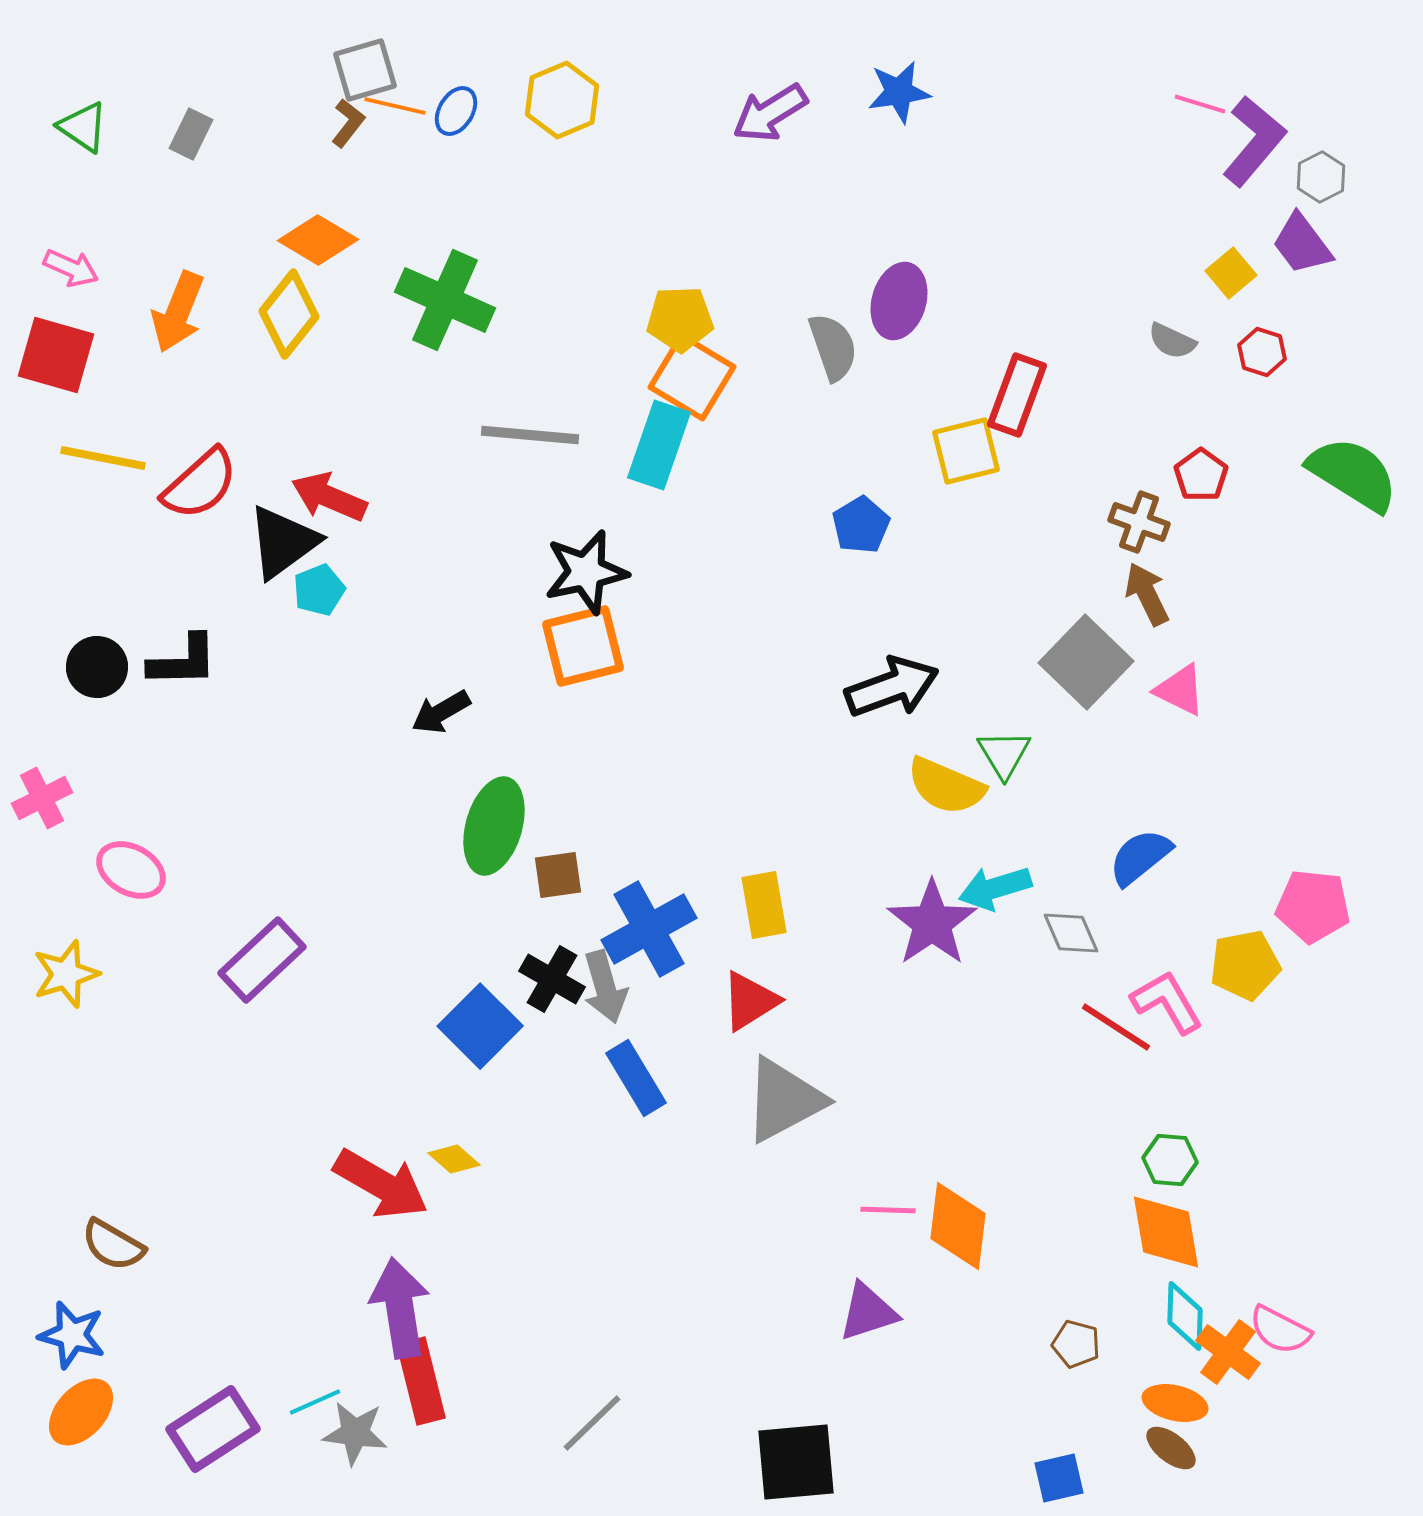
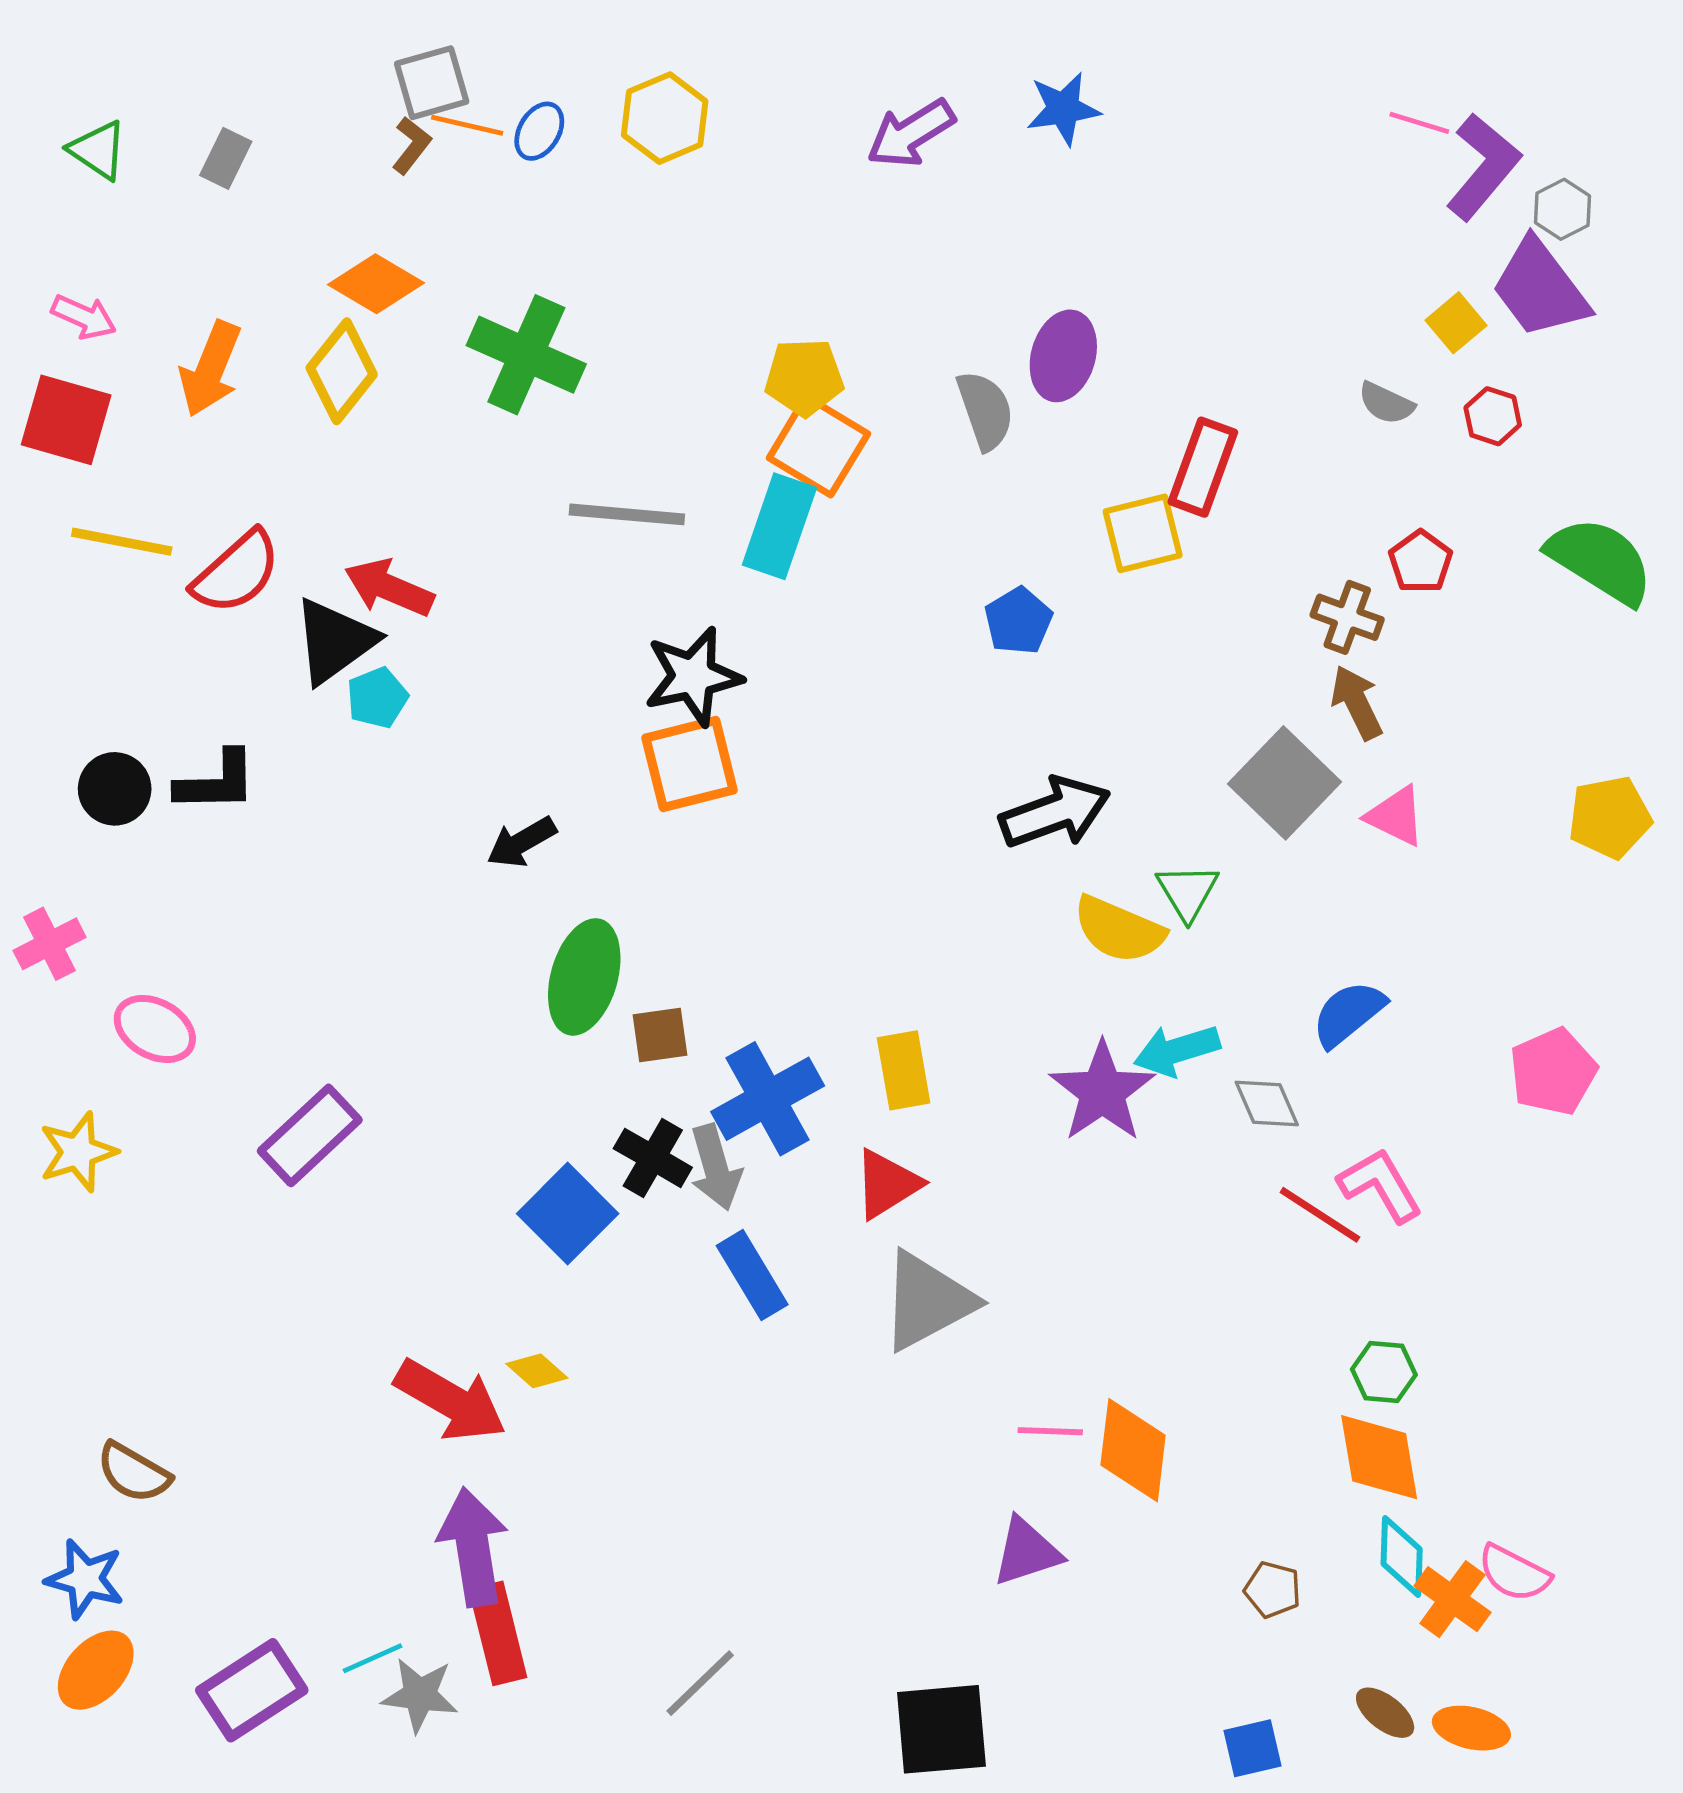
purple trapezoid: (1302, 244) -> (1540, 288), size x1.4
pink pentagon: (1313, 906) -> (1553, 1072), turned -30
yellow pentagon: (1245, 965) -> (1610, 817), moved
orange ellipse: (1175, 1403) -> (1471, 1728), moved

